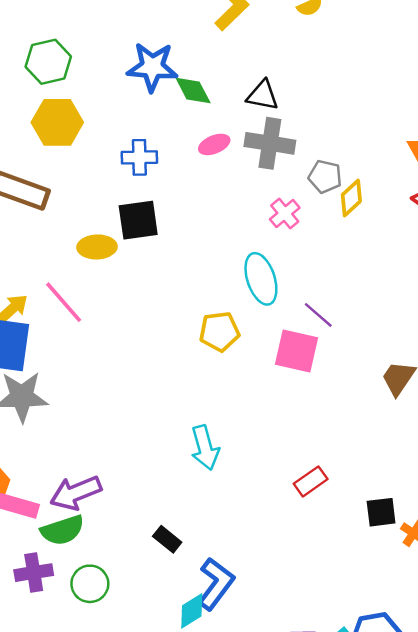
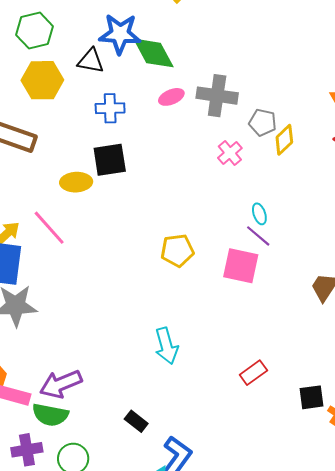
green diamond: (193, 91) -> (154, 53), size x1.4
black triangle: (263, 95) -> (91, 61), moved
cyan ellipse: (261, 279) -> (259, 214), moved, size x0.5
green semicircle: (63, 530) -> (50, 415), turned 30

